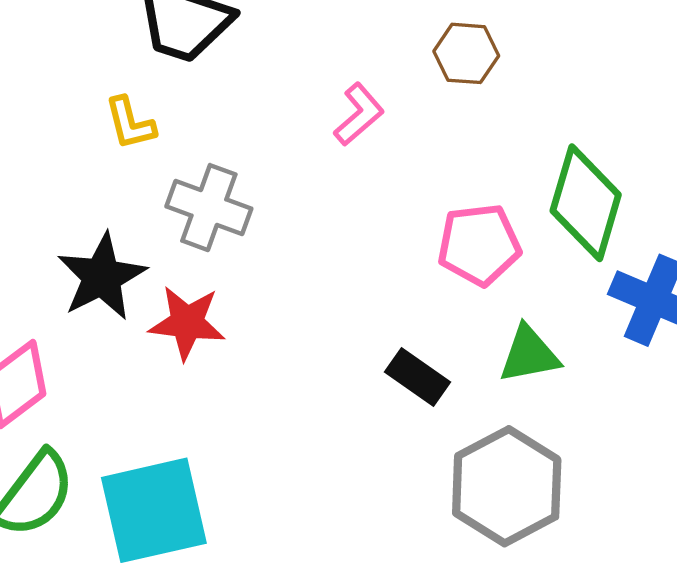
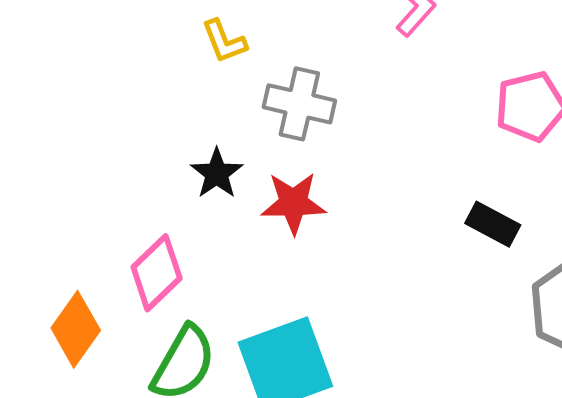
black star: (102, 277) -> (217, 173), size x0.7

